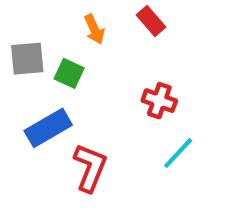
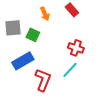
cyan line: (178, 153) -> (70, 70), moved

